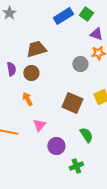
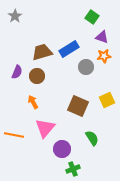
blue rectangle: (63, 16) -> (69, 49), moved
purple semicircle: (11, 69) -> (17, 72), turned 32
pink triangle: (39, 125) -> (45, 128), size x1.5
green cross: (76, 166) -> (73, 169), moved

